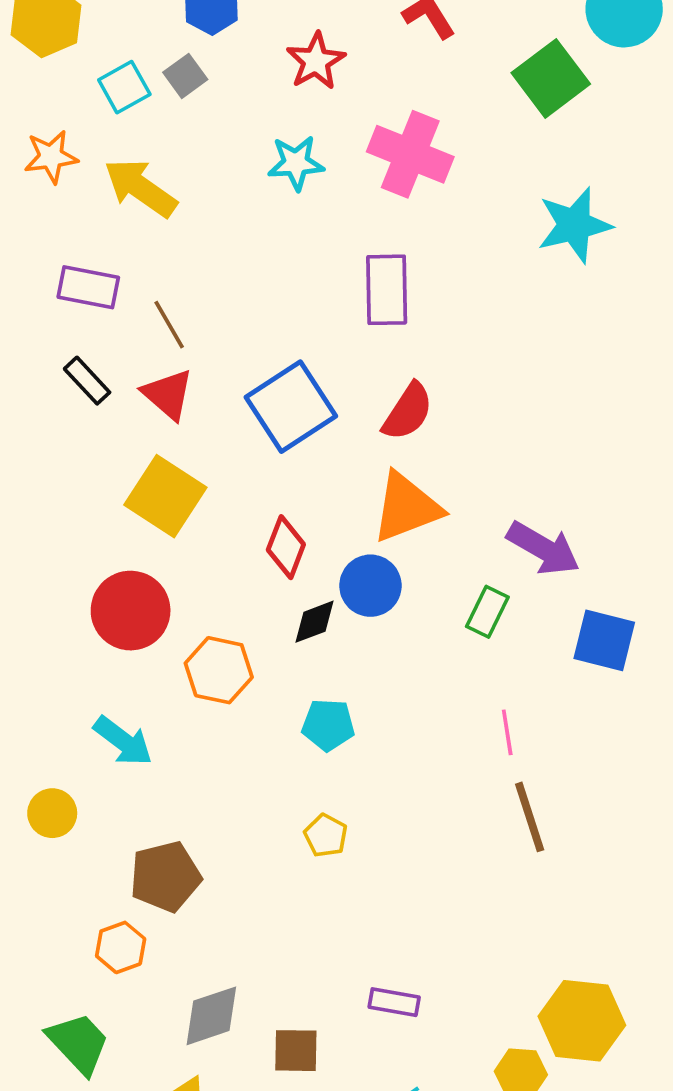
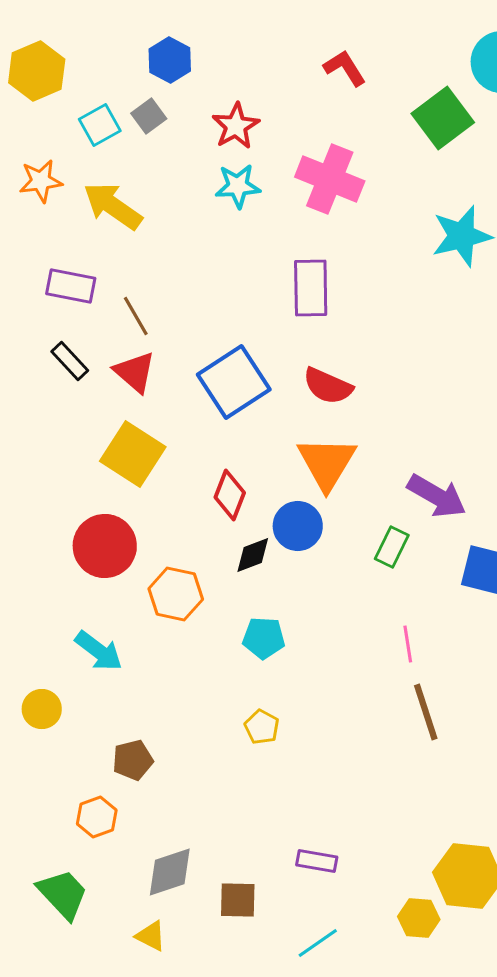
red star: (316, 61) -> (236, 126), moved
red semicircle: (408, 412) -> (328, 386), turned 81
orange triangle: (407, 507) -> (327, 463), turned -38
brown pentagon: (165, 877) -> (133, 760), size x0.7

